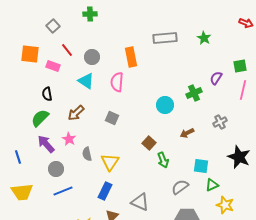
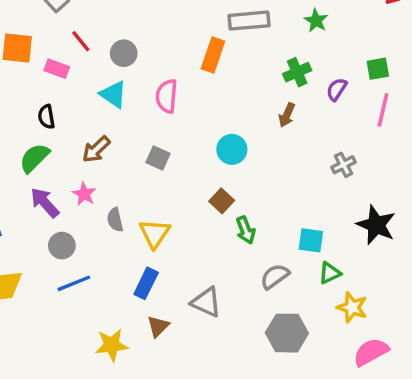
orange rectangle: (131, 57) -> (213, 55), moved, turned 30
green cross: (194, 93) -> (297, 72), moved
cyan circle: (165, 105) -> (232, 149), moved
brown arrow: (187, 133) -> (287, 115), moved, turned -40

